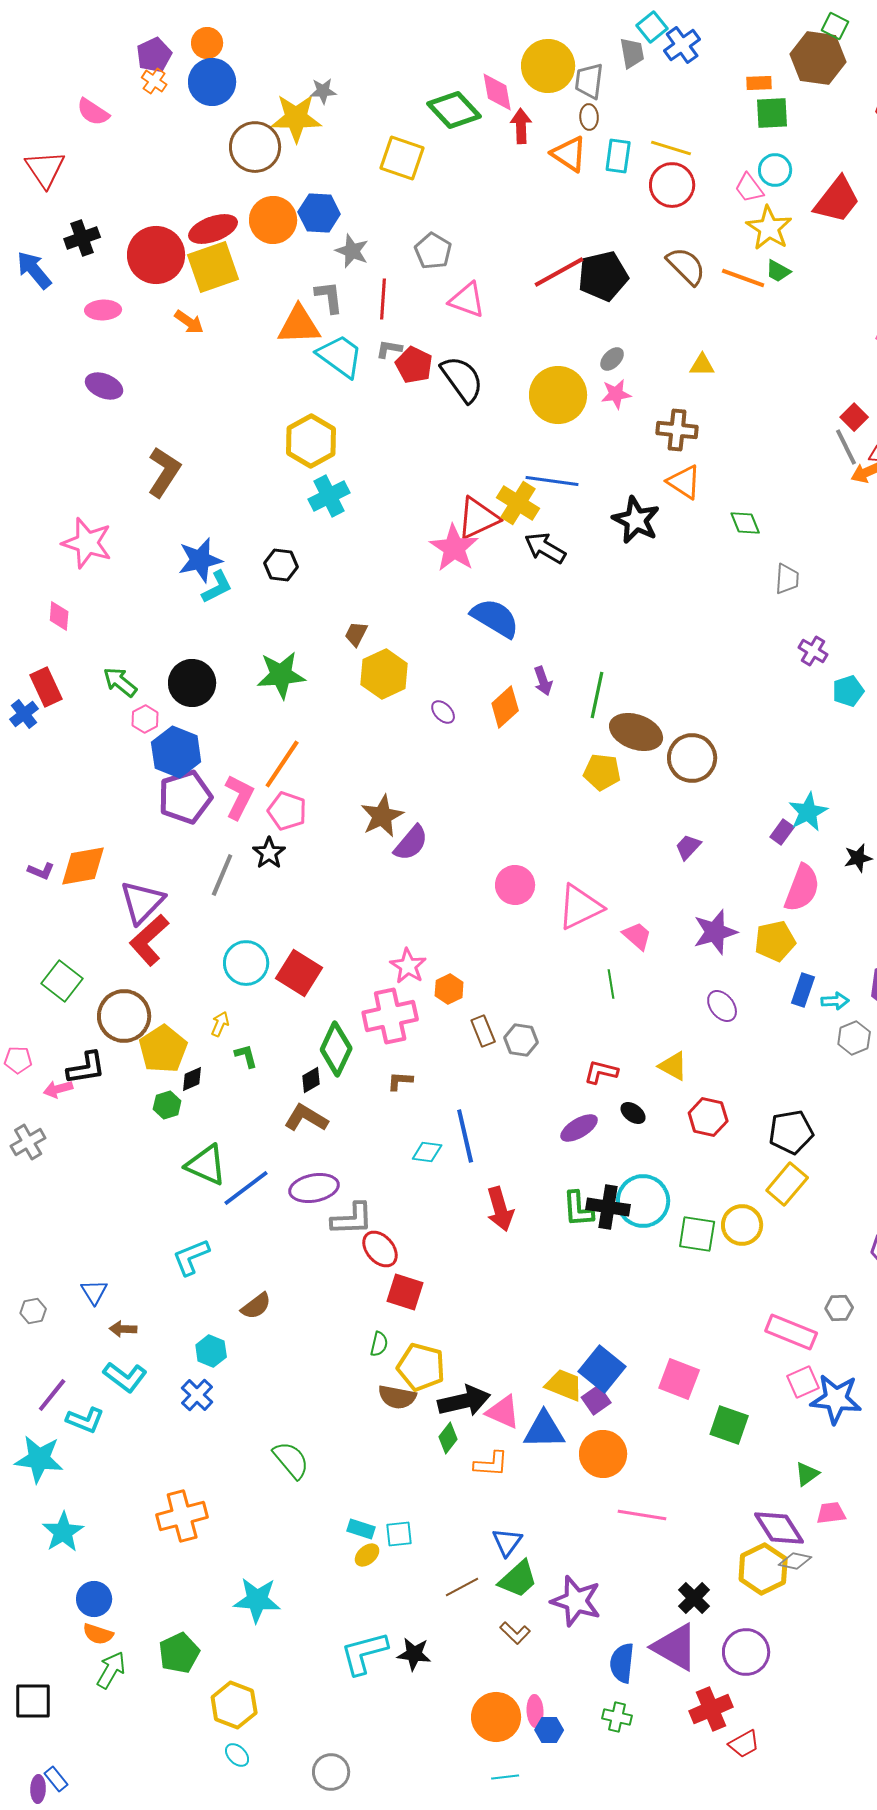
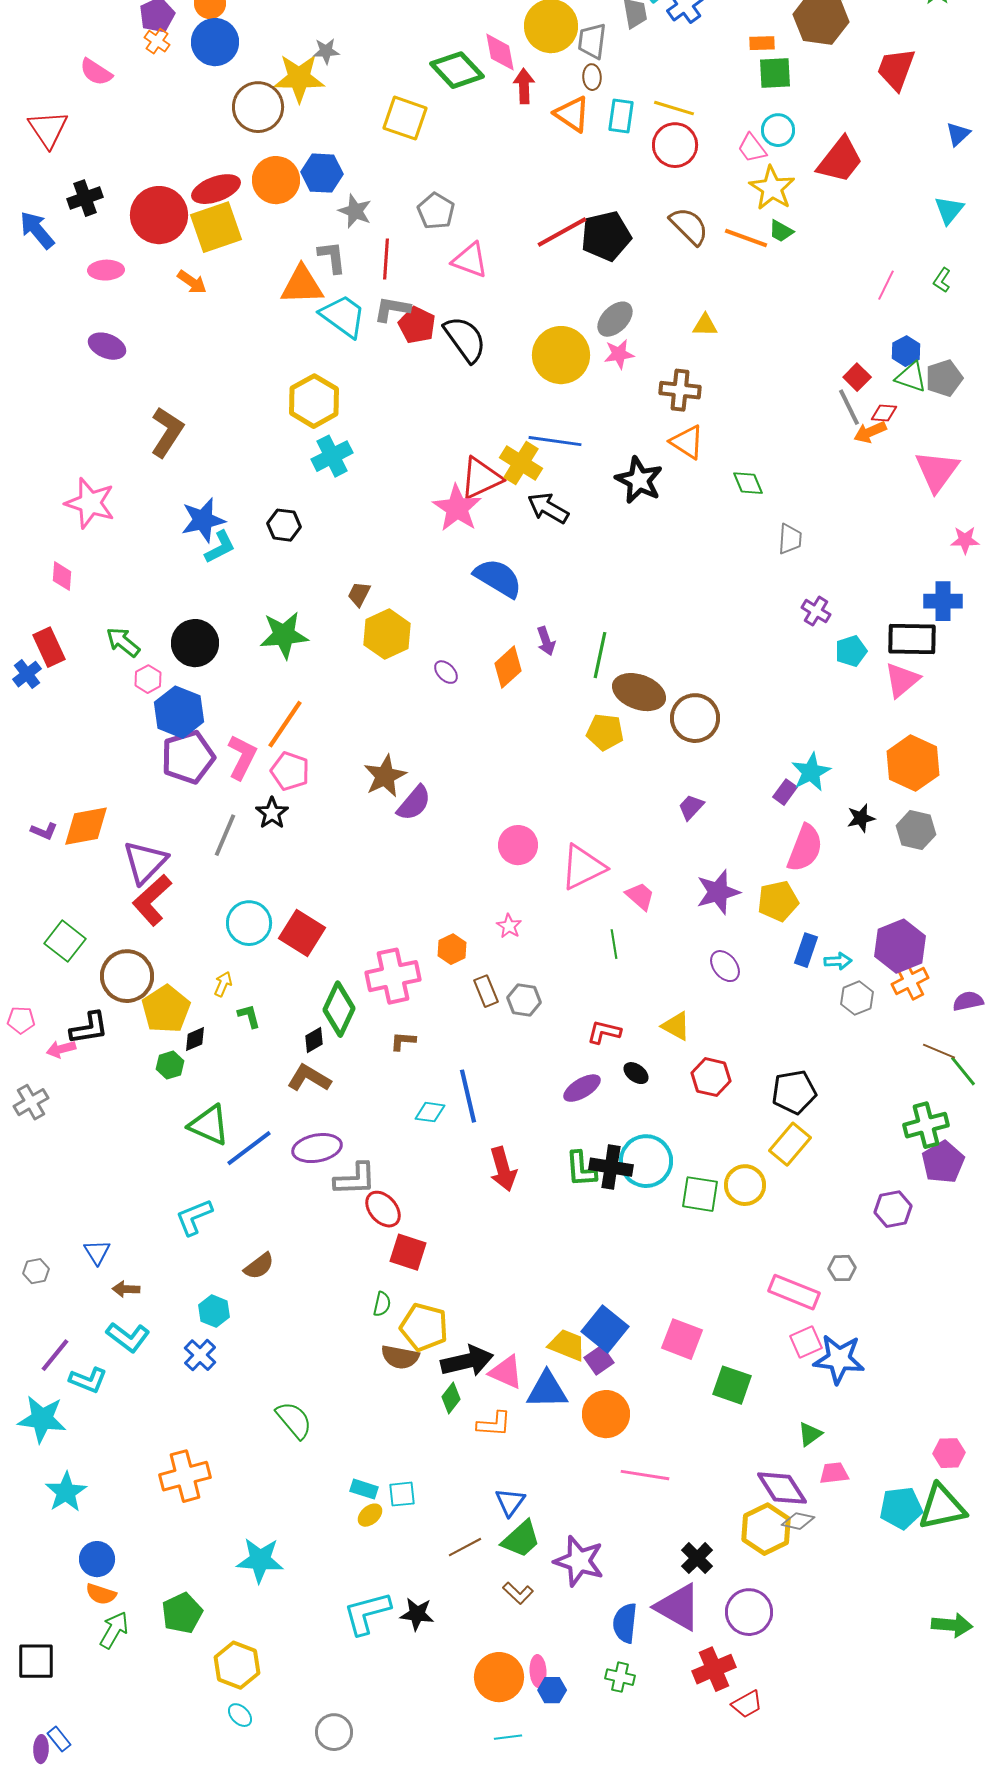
gray L-shape: (389, 349) -> (392, 309), size x1.4
gray ellipse: (612, 359) -> (615, 319), size x1.5
pink star: (408, 966) -> (509, 926), moved, size x0.7

